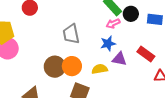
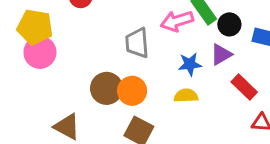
pink arrow: (113, 24) -> (177, 21), moved, size x1.5
purple triangle: (119, 59) -> (221, 55), moved, turned -49
yellow semicircle: (100, 69) -> (186, 96), moved

